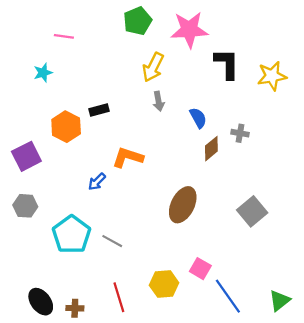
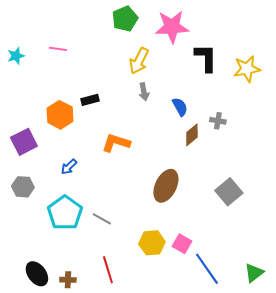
pink line: (64, 36) -> (58, 49), moved
cyan star: (43, 73) -> (16, 56), moved
blue arrow: (97, 182) -> (69, 167), moved
yellow hexagon: (164, 284) -> (152, 243), moved

